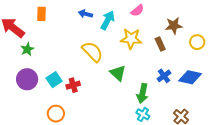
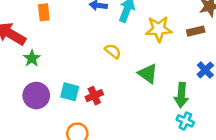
brown rectangle: (160, 44) -> (196, 31), turned -72
yellow semicircle: (92, 52) -> (113, 51), size x0.6
cyan square: (54, 80) -> (70, 92), turned -35

